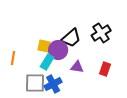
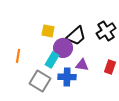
yellow square: (44, 46) -> (48, 31), moved
gray square: (35, 83) -> (40, 81), turned 30
blue cross: (53, 84) -> (67, 77), moved, turned 30

